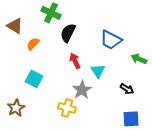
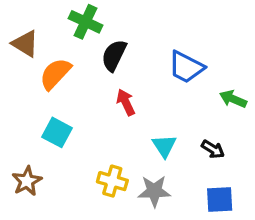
orange semicircle: (33, 44) -> (55, 74), size x1.5
cyan triangle: (98, 71) -> (164, 146), moved
gray star: (82, 90) -> (154, 191), moved, turned 30

